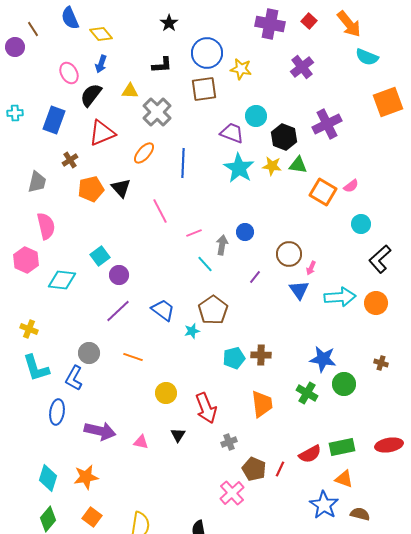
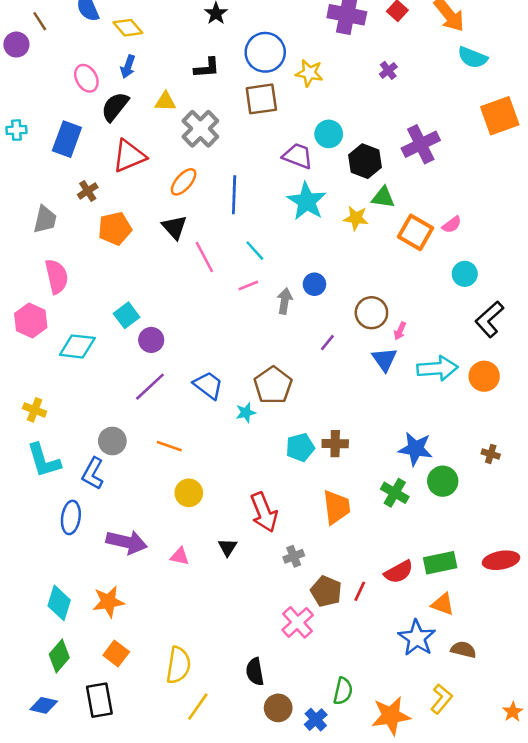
purple cross: (302, 67) -> (388, 70), size x0.6
yellow star: (272, 166) -> (356, 218), moved
black triangle: (121, 188) -> (175, 227), moved
cyan line: (205, 264) -> (255, 251), moved
yellow circle: (166, 393) -> (189, 493), moved

